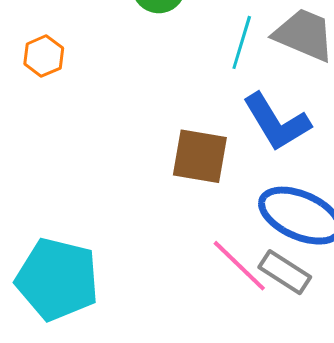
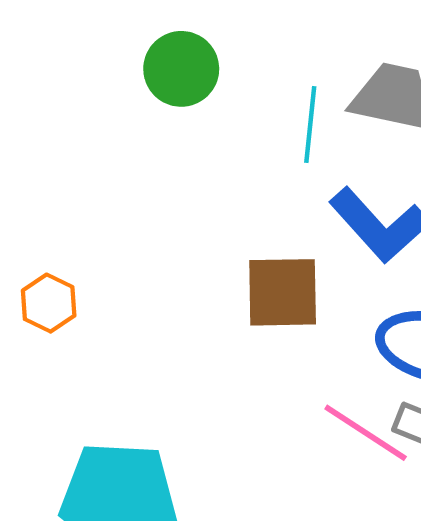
orange hexagon: (44, 56) -> (49, 303), moved

